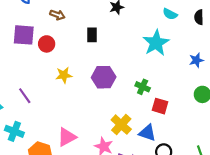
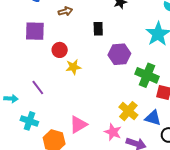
brown arrow: (57, 15) -> (65, 11), turned -32
red circle: (47, 44) -> (60, 50), moved
purple hexagon: (104, 77) -> (119, 54), moved
green cross: (143, 87) -> (147, 75), size x1.6

